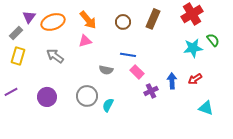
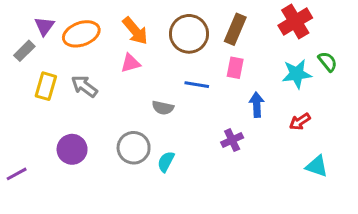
brown circle: (123, 22) -> (189, 34), size x1.6
yellow rectangle: (18, 56) -> (46, 86), moved
pink rectangle: (137, 72) -> (235, 68), moved, turned 56
blue arrow: (172, 81) -> (257, 105), moved
purple line: (11, 92) -> (17, 174), moved

